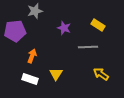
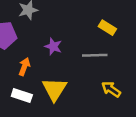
purple star: (64, 28) -> (53, 46), moved
yellow triangle: (56, 74) -> (55, 89), size x1.5

